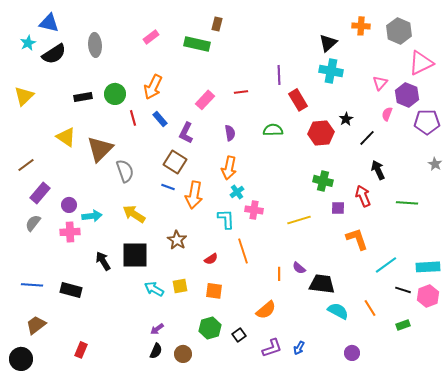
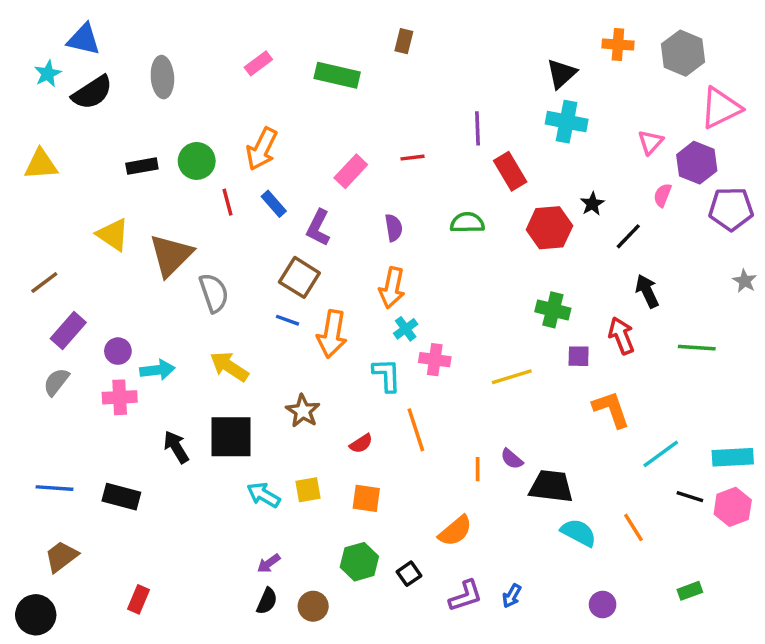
brown rectangle: (217, 24) -> (404, 41), moved
yellow triangle: (24, 96) -> (41, 164), turned 40
green rectangle: (403, 325) -> (690, 591), moved

